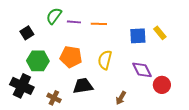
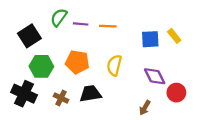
black square: (27, 33) -> (29, 36), size x1.5
brown cross: (54, 98) -> (61, 98), moved
brown arrow: (121, 98) -> (145, 108), moved

